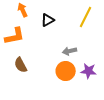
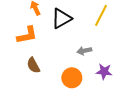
black triangle: (48, 20) -> (61, 18), size x1.5
orange circle: (66, 71) -> (72, 78), moved

